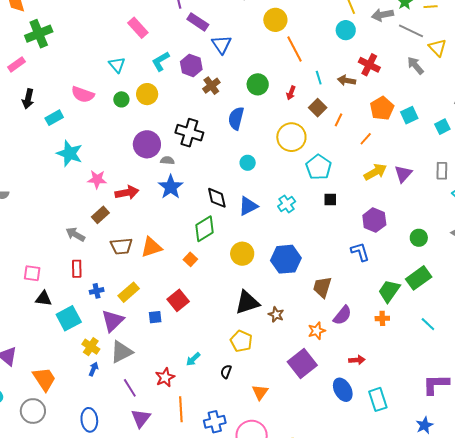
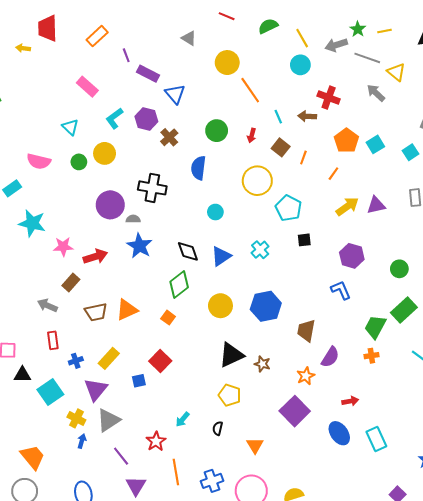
purple triangle: (403, 174) -> (376, 205), turned 42

